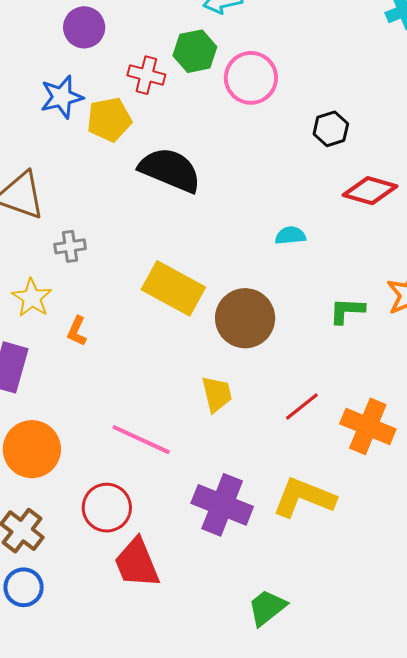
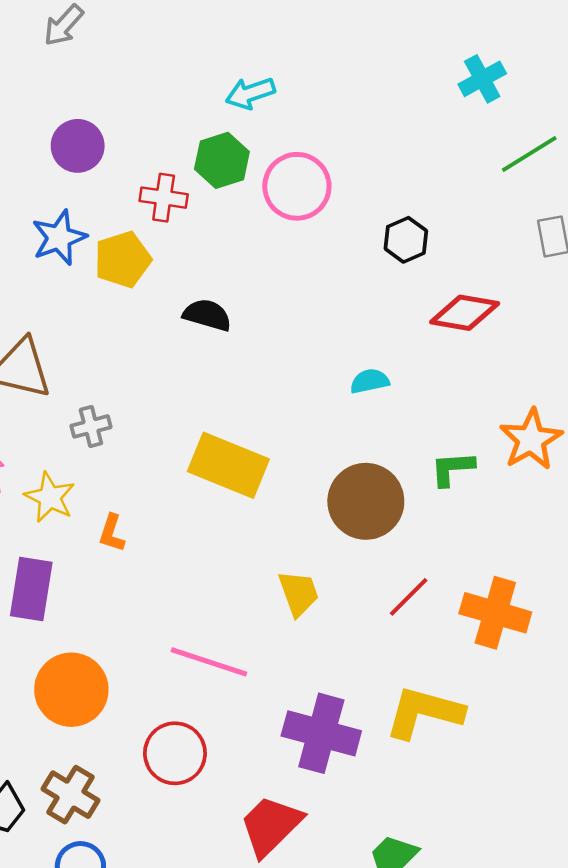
black semicircle: (170, 170) -> (207, 315), size x0.6
brown circle: (245, 318) -> (366, 501), moved
red trapezoid: (137, 563) -> (271, 826), moved, turned 74

